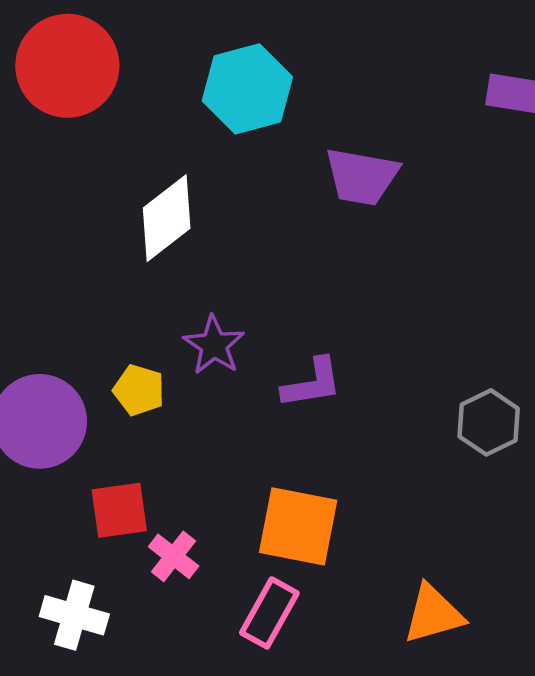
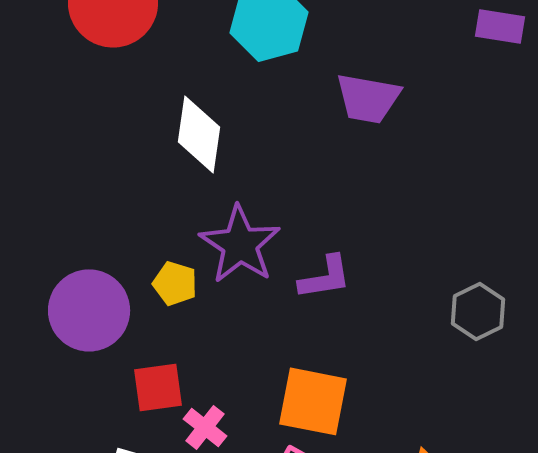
white diamond: (167, 218) -> (199, 134), turned -44
purple star: (214, 345) -> (240, 244), size x1.5

